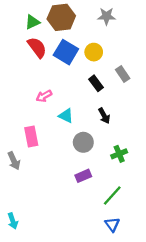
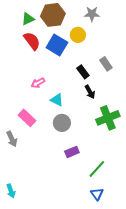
yellow circle: (94, 52) -> (78, 35), moved
black arrow: (104, 116) -> (90, 92), moved
pink rectangle: (31, 137) -> (27, 118), turned -36
gray circle: (83, 142) -> (62, 123), moved
green cross: (119, 154) -> (108, 118), moved, size x1.6

